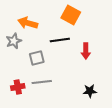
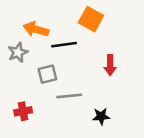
black line: (60, 40) -> (64, 45), moved
gray line: (42, 82) -> (69, 96), moved
black star: (90, 91) -> (101, 116), moved

